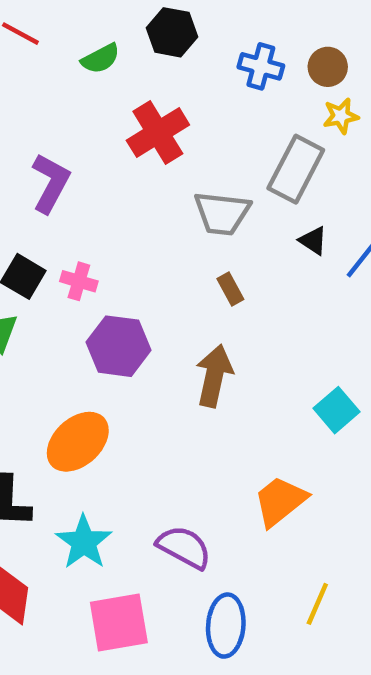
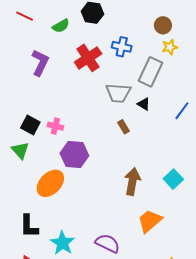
blue cross: (261, 66) -> (122, 47), moved
purple L-shape: (51, 183) -> (40, 63), moved
black triangle: (313, 241) -> (144, 104), moved
brown arrow: (214, 376) -> (132, 181), moved
orange ellipse: (78, 442) -> (50, 183), moved

